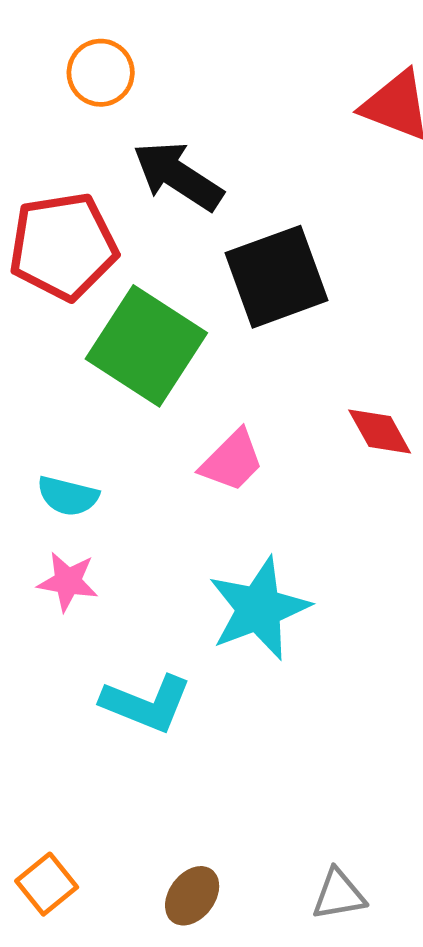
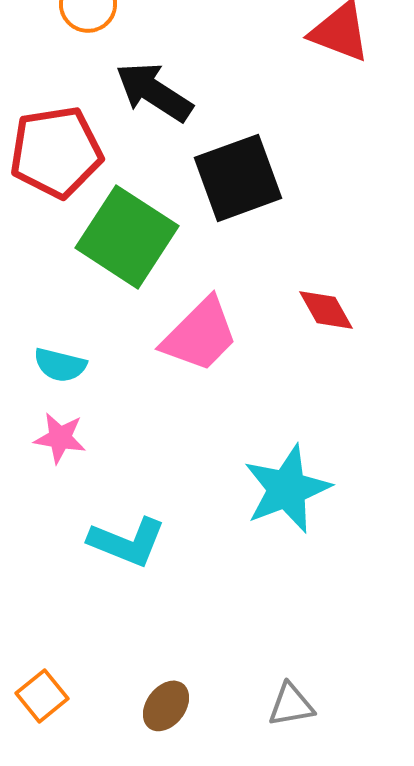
pink trapezoid: (232, 461) -> (200, 335), size x1.4
cyan star: (259, 609) -> (287, 489), moved

